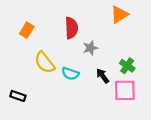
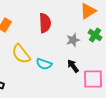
gray star: (90, 48) -> (73, 40), moved
green cross: (127, 66) -> (95, 35), moved

